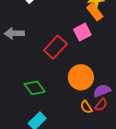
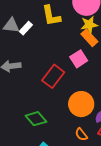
orange semicircle: (86, 107) -> (81, 134), moved

